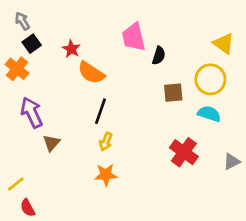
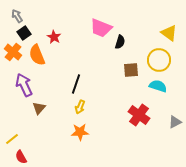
pink trapezoid: (134, 37) -> (101, 28), turned -55
orange semicircle: (91, 73) -> (37, 55), moved, turned 35

